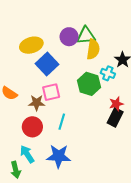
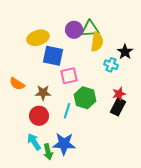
blue square: (47, 64) -> (53, 56), turned -35
green hexagon: (89, 84) -> (85, 98), moved
pink square: (51, 92) -> (69, 76), moved
green arrow: (16, 170) -> (48, 152), moved

